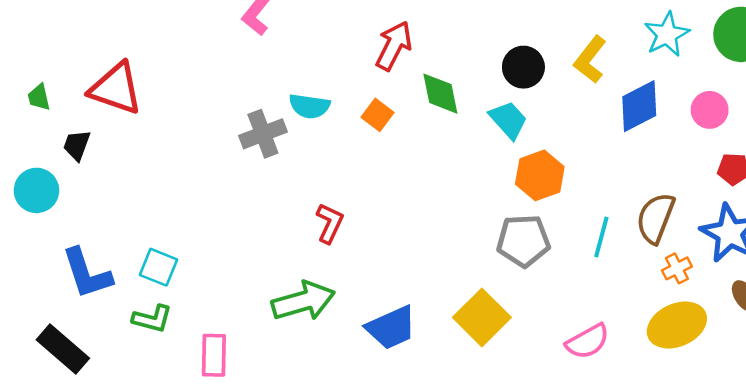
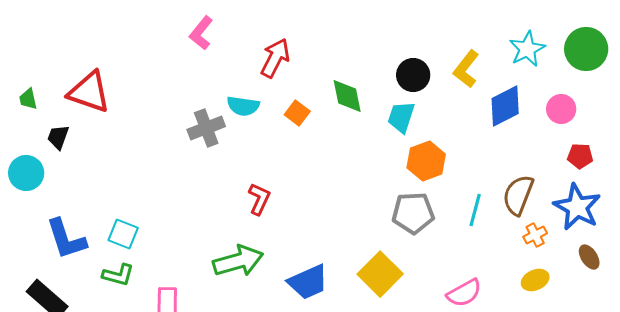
red arrow: (394, 46) -> (275, 58), moved
cyan trapezoid: (508, 120) -> (401, 117), turned -120
yellow ellipse: (677, 325) -> (535, 280), size x0.6

